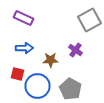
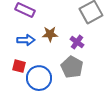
brown star: (50, 60) -> (50, 34), moved
gray pentagon: (70, 89) -> (72, 67), moved

